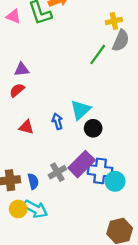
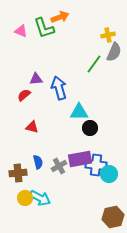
purple triangle: (22, 69) -> (36, 79), moved
cyan triangle: (80, 110) -> (79, 112), turned 42
blue arrow: (57, 121) -> (59, 88), moved, size x1.6
purple rectangle: (82, 164) -> (80, 159), turned 35
blue semicircle: (33, 181) -> (38, 162), moved

